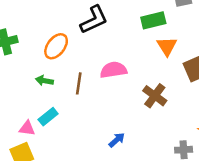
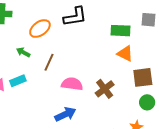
orange triangle: (167, 46) -> (125, 54), turned -48
pink semicircle: (113, 70) -> (72, 84), moved
blue arrow: (117, 140) -> (65, 114), size x1.5

